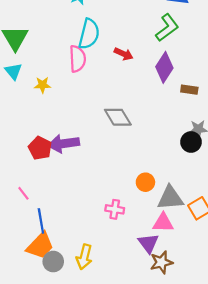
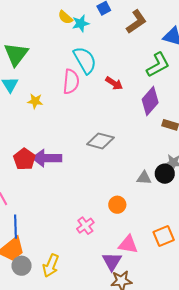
cyan semicircle: (89, 34) -> (85, 60), turned -52
gray diamond: (118, 117) -> (100, 141), turned -52
gray triangle: (170, 198) -> (144, 178), moved, size x0.6
pink cross: (115, 209) -> (85, 226), turned 36

